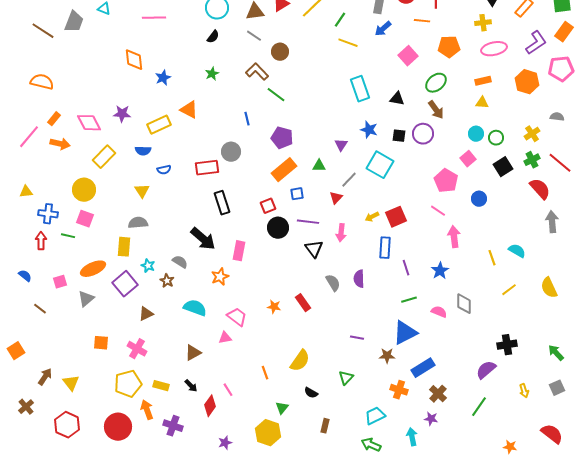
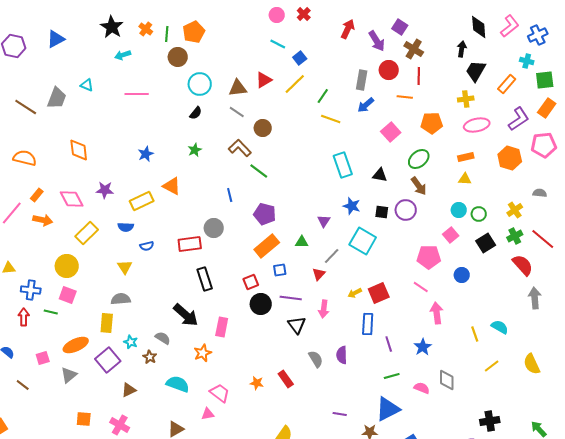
orange diamond: (134, 60) -> (79, 150), moved
pink pentagon: (446, 181) -> (429, 257), turned -30

